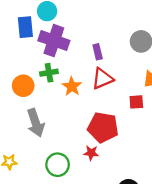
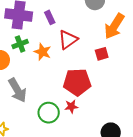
purple rectangle: (98, 52) -> (50, 17), moved
green circle: (58, 165) -> (49, 113), moved

